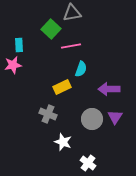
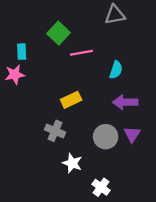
gray triangle: (72, 13) -> (115, 15), moved
cyan semicircle: (81, 69) -> (116, 70), moved

